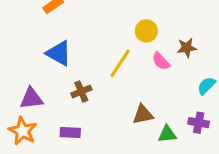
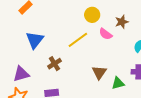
blue triangle: (59, 53) -> (35, 40), turned 48
yellow line: (120, 63) -> (78, 40), turned 30
brown triangle: (143, 115) -> (99, 72), turned -35

